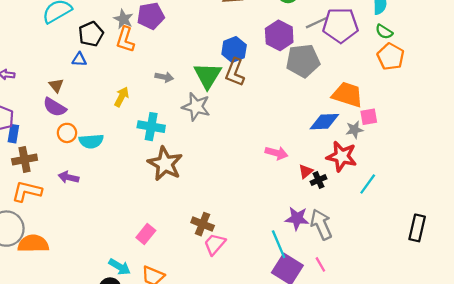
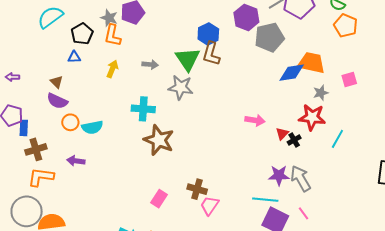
yellow arrow: (122, 97) -> (112, 69), moved
pink square: (369, 117) -> (349, 80), moved
blue diamond: (324, 122) -> (292, 73), moved
pink rectangle: (146, 234) -> (159, 199), moved
cyan line: (279, 244) -> (265, 200), turned -55

